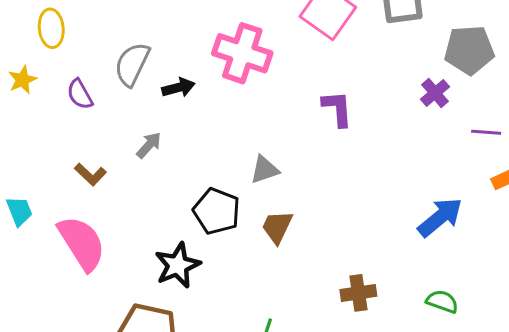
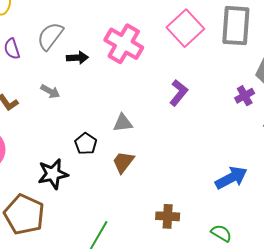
purple L-shape: (337, 109) -> (179, 93), turned 32
gray arrow: (149, 145) -> (50, 91), turned 66
black pentagon: (217, 211) -> (86, 144), size x0.7

